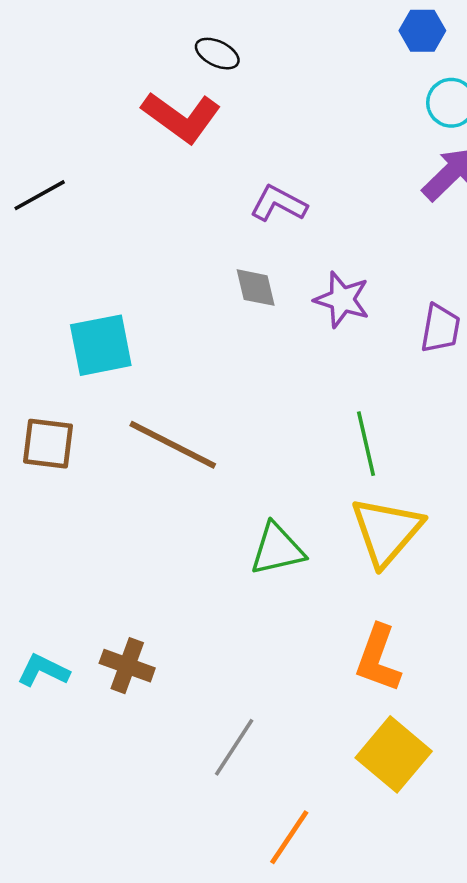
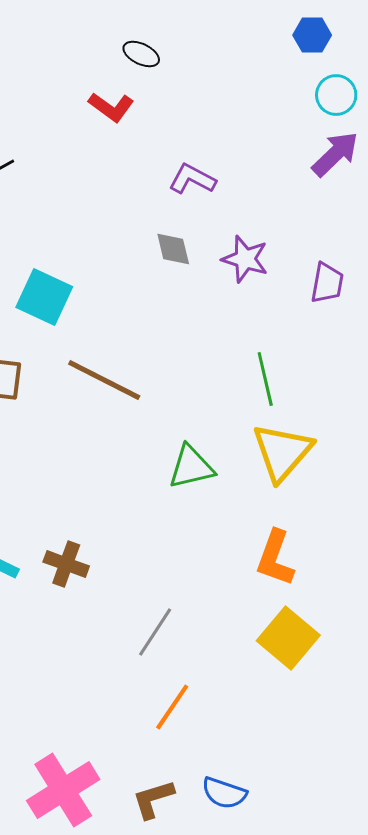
red L-shape: (181, 117) -> (111, 107), size x0.7
cyan square: (101, 345) -> (44, 297), turned 36
orange line: (289, 837) -> (172, 707), moved

